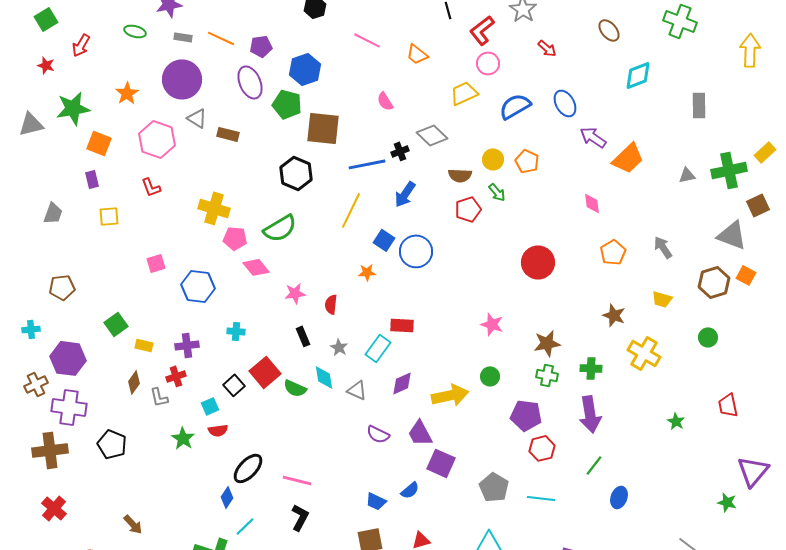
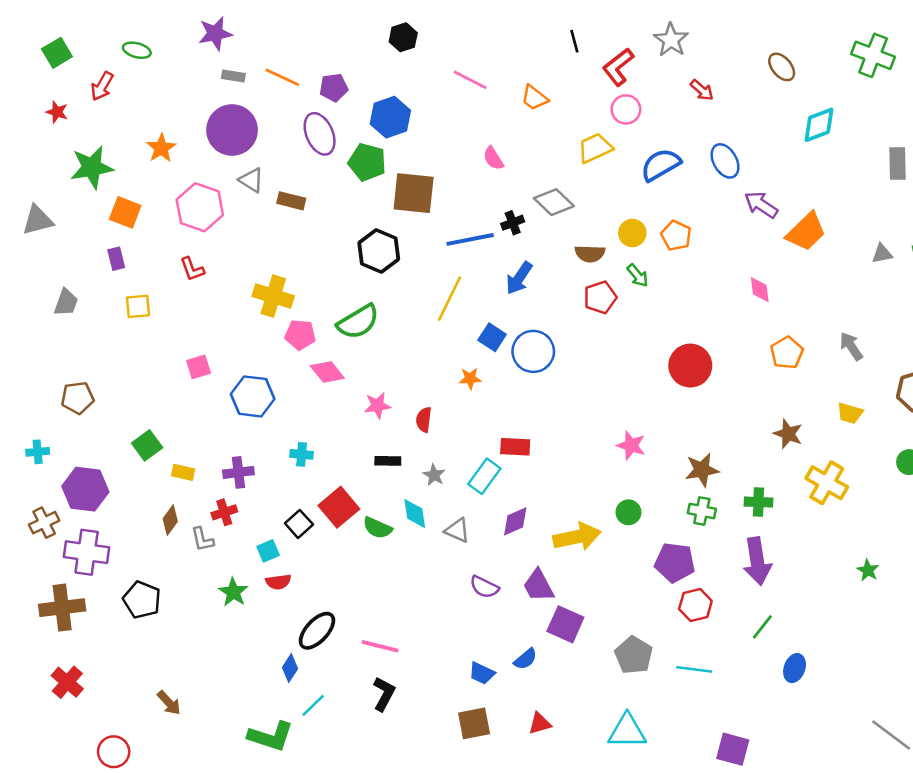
green ellipse: (135, 31) -> (137, 50), moved
gray triangle: (31, 124) -> (38, 220), moved
black rectangle: (303, 336) -> (388, 461), turned -66

